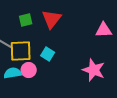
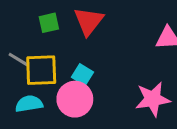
pink circle: (29, 70) -> (75, 99), moved, size x1.5
pink star: (94, 70) -> (153, 99), turned -30

